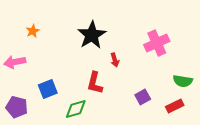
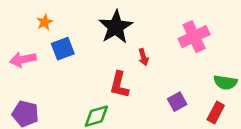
blue square: (48, 89) -> (63, 49), moved
red rectangle: (175, 106) -> (216, 113), turned -36

